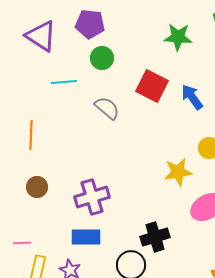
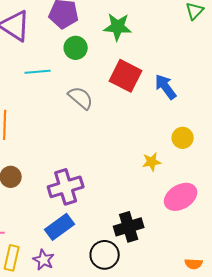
green star: (178, 37) -> (118, 27), moved
yellow star: (178, 172) -> (152, 162), size x0.7
blue rectangle: (86, 237) -> (60, 227), turned -36

